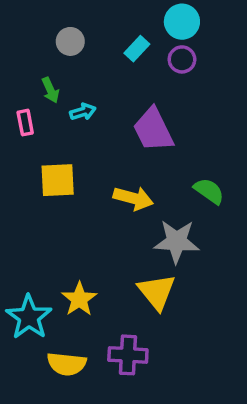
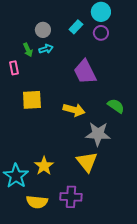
gray circle: (70, 41) -> (43, 30), moved
cyan arrow: (83, 112) -> (46, 49), moved

